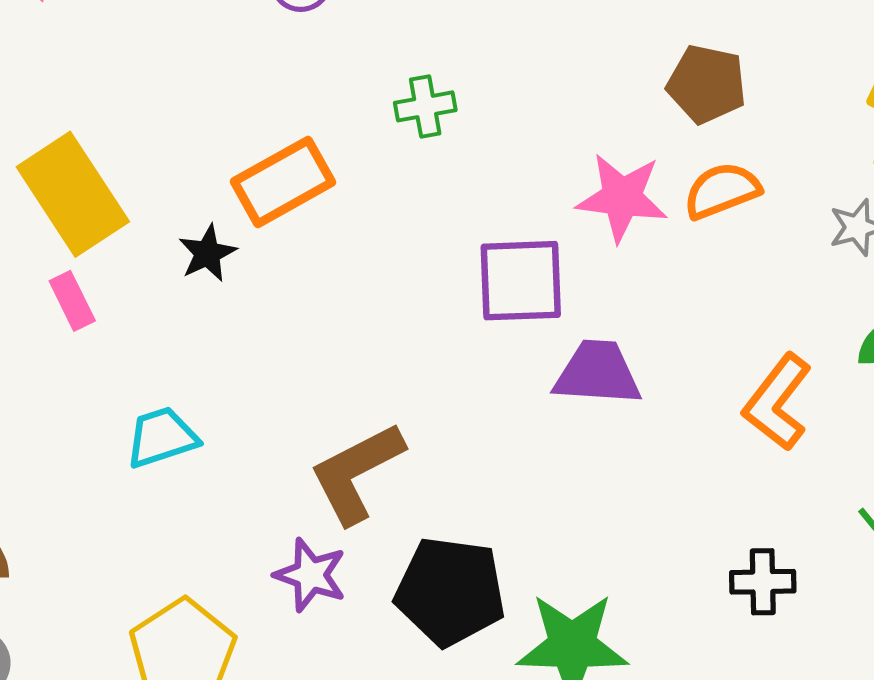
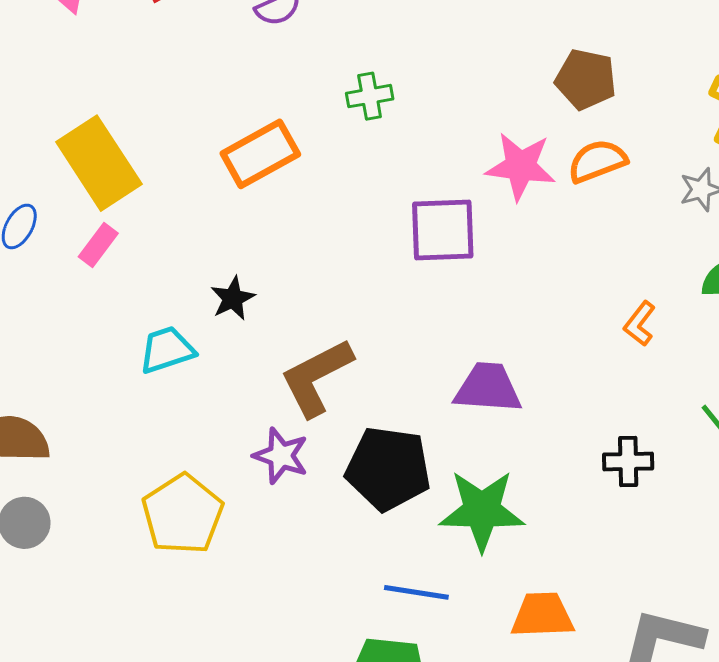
black star: (207, 253) -> (233, 298), moved
pink rectangle: (72, 301) -> (98, 245), turned 63
purple trapezoid: (597, 373) -> (488, 388), moved
orange L-shape: (777, 402) -> (640, 324), size x0.6

